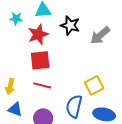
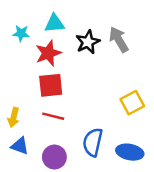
black star: (70, 25) -> (88, 42), turned 30
gray arrow: (100, 35) -> (119, 40), moved, turned 100
yellow square: (94, 85) -> (132, 103), moved

